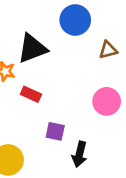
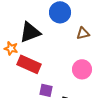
red rectangle: (31, 94) -> (29, 64), size x1.6

